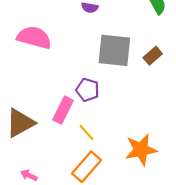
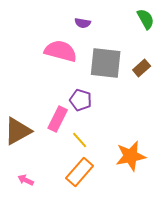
pink semicircle: (34, 37) -> (61, 51), moved

